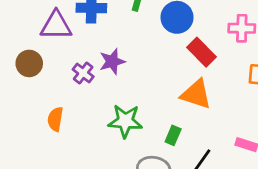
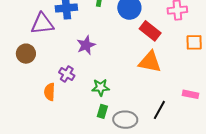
purple cross: (83, 73) -> (67, 74), moved
green star: (125, 121) -> (101, 87), size x0.7
green rectangle: (173, 135) -> (102, 111), moved

